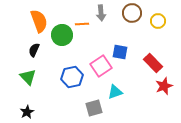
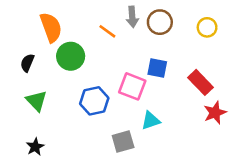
brown circle: (132, 13) -> (160, 22), moved
orange line: (82, 24) -> (107, 31), turned 40
green circle: (62, 35) -> (71, 56), moved
black semicircle: (34, 50) -> (27, 63), moved
pink square: (101, 66) -> (132, 86), turned -35

